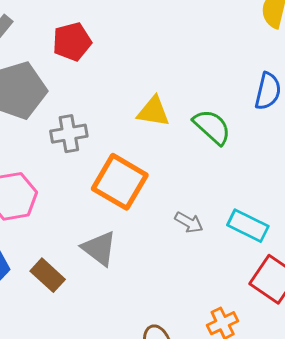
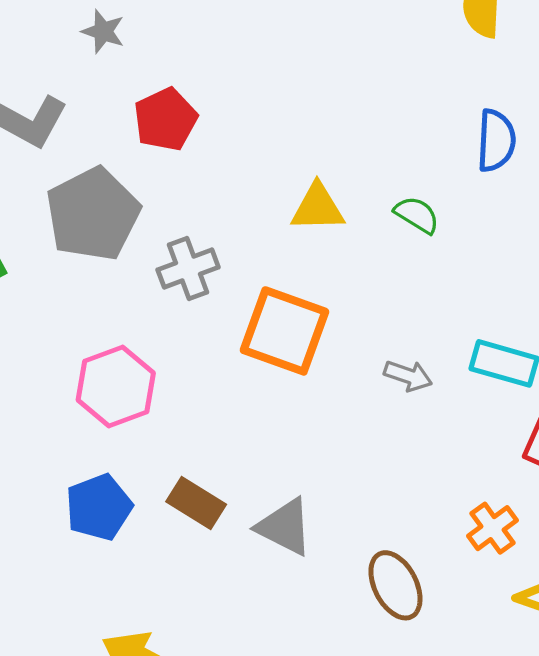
green semicircle: (212, 127) -> (417, 215), size x0.7
gray triangle: (99, 248) -> (285, 527), moved

